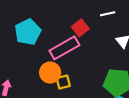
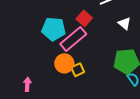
cyan pentagon: (28, 32) -> (54, 29), moved, turned -30

